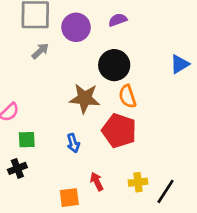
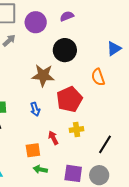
orange semicircle: (127, 96) -> (98, 77), moved
red pentagon: (119, 131) -> (69, 99), turned 30
yellow cross: (138, 182) -> (77, 130), moved

